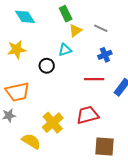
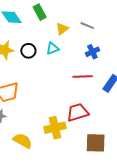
green rectangle: (66, 14) -> (40, 12), moved
black circle: (47, 66) -> (28, 51), moved
yellow cross: (53, 123) -> (55, 128), moved, turned 30

